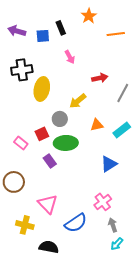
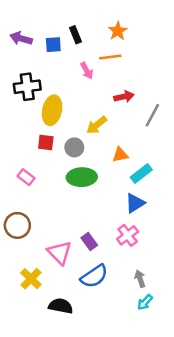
orange star: (89, 16) -> (118, 31), moved
orange line: (116, 34) -> (110, 57), moved
cyan rectangle: (122, 130) -> (141, 173), moved
red square: (42, 134) -> (46, 142), moved, turned 32
purple rectangle: (50, 161) -> (89, 242), moved
pink cross: (103, 202) -> (128, 235), moved
yellow cross: (25, 225) -> (31, 279), turned 30

